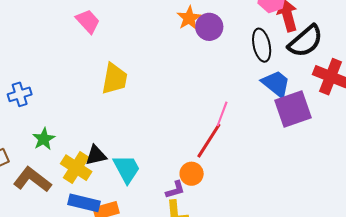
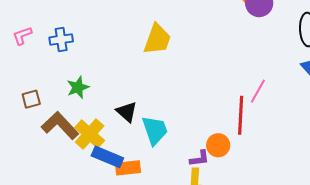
red line: (209, 141) -> (241, 115), turned -39
black triangle: (96, 155) -> (127, 112), turned 45
yellow cross: (76, 168) -> (90, 134), moved

